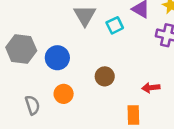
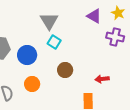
cyan square: (115, 25) -> (54, 42), moved, turned -32

